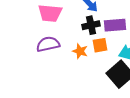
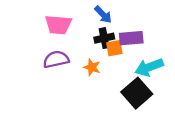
orange square: (100, 45) -> (114, 48), moved

